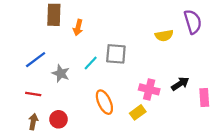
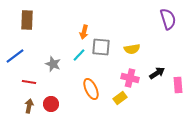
brown rectangle: (54, 15) -> (27, 20), moved
orange arrow: (78, 27) -> (84, 32), moved
yellow semicircle: (164, 36) -> (132, 49), moved
blue line: (36, 60) -> (15, 56), moved

